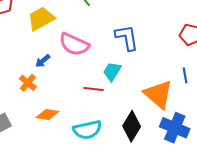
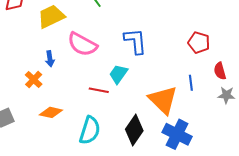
blue arrow: (43, 61) -> (50, 59), turned -63
cyan semicircle: (87, 130) -> (90, 130), turned -64

